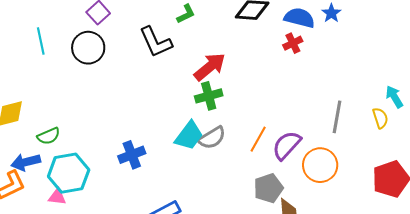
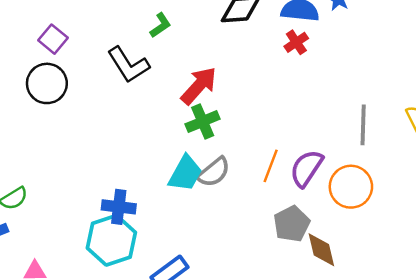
blue cross: (132, 155) -> (119, 207), turned 36
cyan hexagon: (69, 173) -> (111, 240), moved

